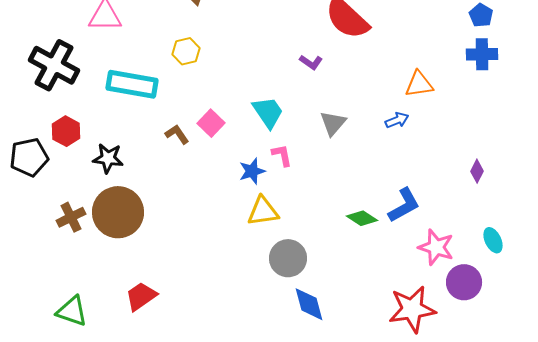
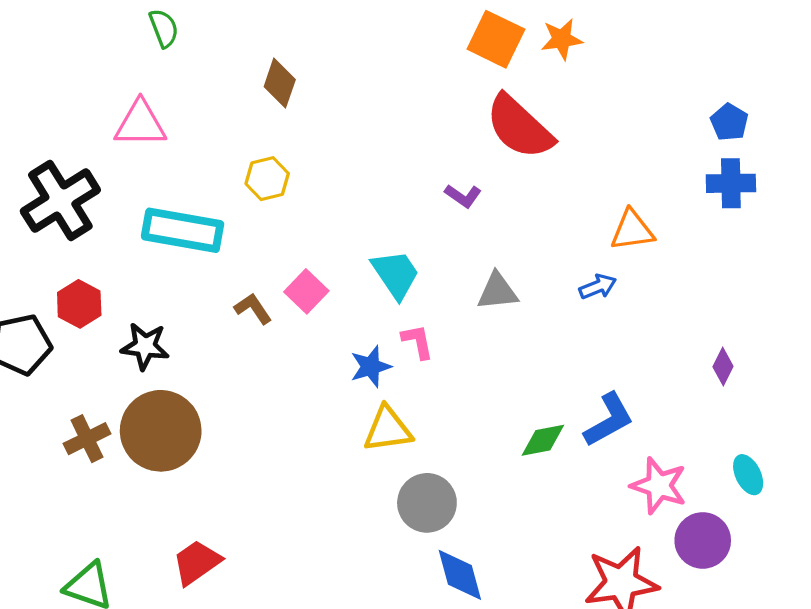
black cross: (54, 65) -> (60, 201), turned 30
gray triangle: (333, 123) -> (497, 291), turned 44
green diamond: (362, 218) -> (543, 440), turned -44

